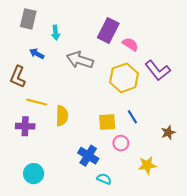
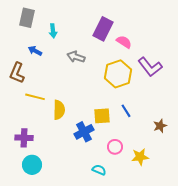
gray arrow: (80, 60) -> (76, 57), size x0.7
purple cross: (25, 126) -> (24, 138), moved
pink circle: (121, 143) -> (115, 147), moved
blue cross: (88, 156) -> (84, 132), moved, turned 30

